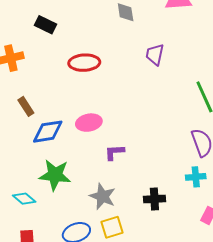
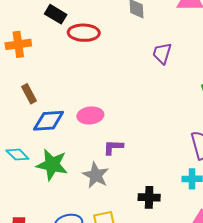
red ellipse: (84, 63) -> (84, 33), moved
gray star: (103, 196) -> (96, 175), moved
cyan diamond: (24, 199) -> (17, 155), moved

